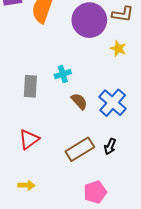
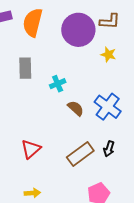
gray rectangle: (30, 86) -> (25, 68), moved

